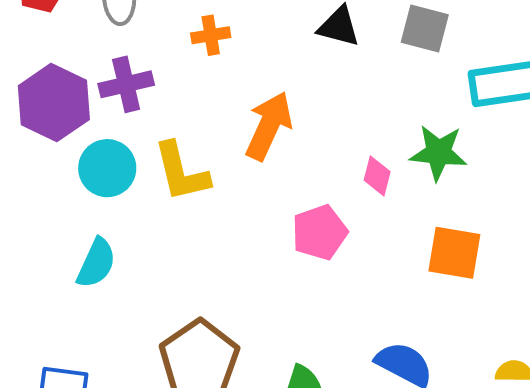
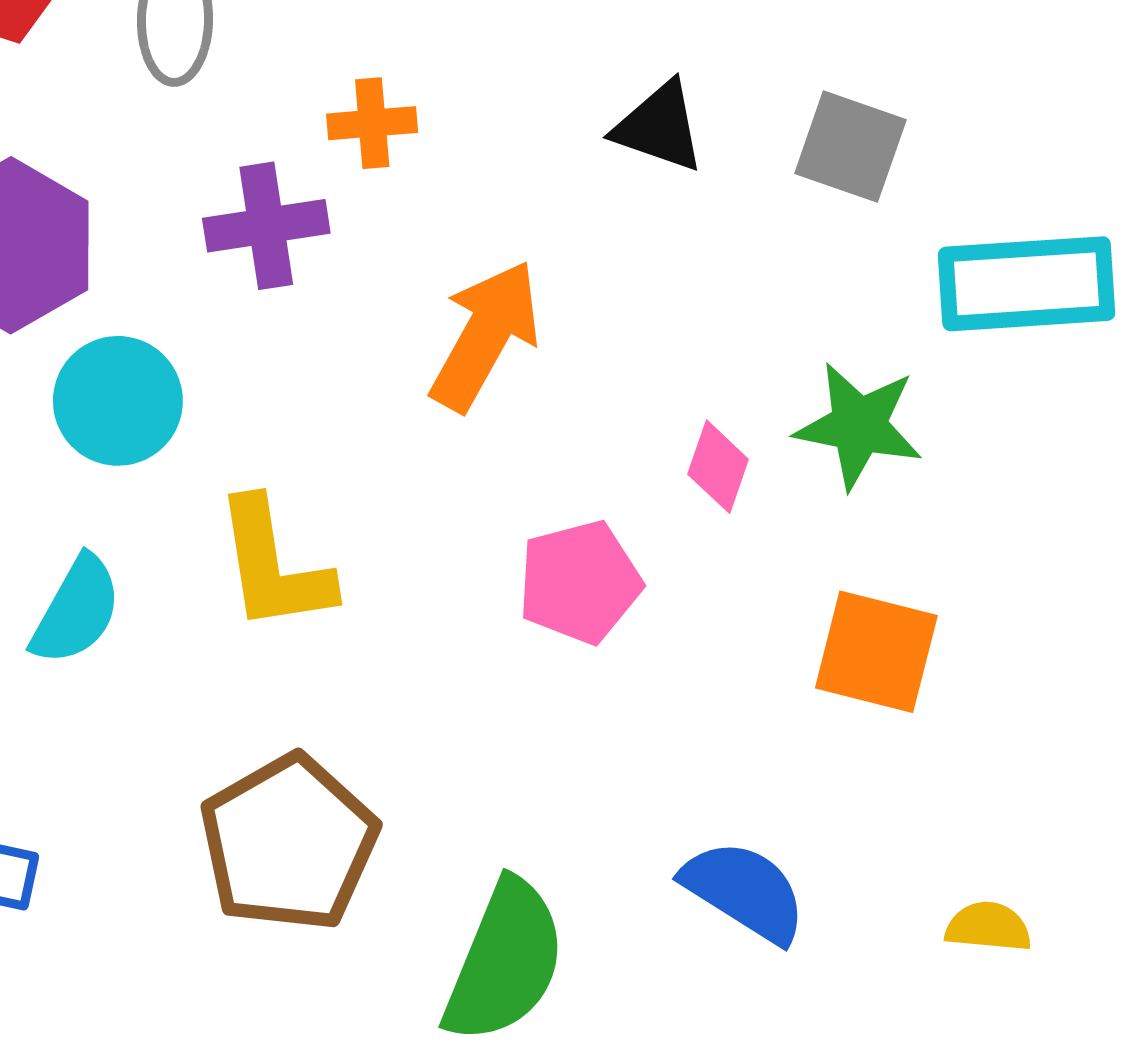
purple cross: (126, 84) -> (266, 226), moved
yellow L-shape: (181, 172) -> (274, 565), moved

